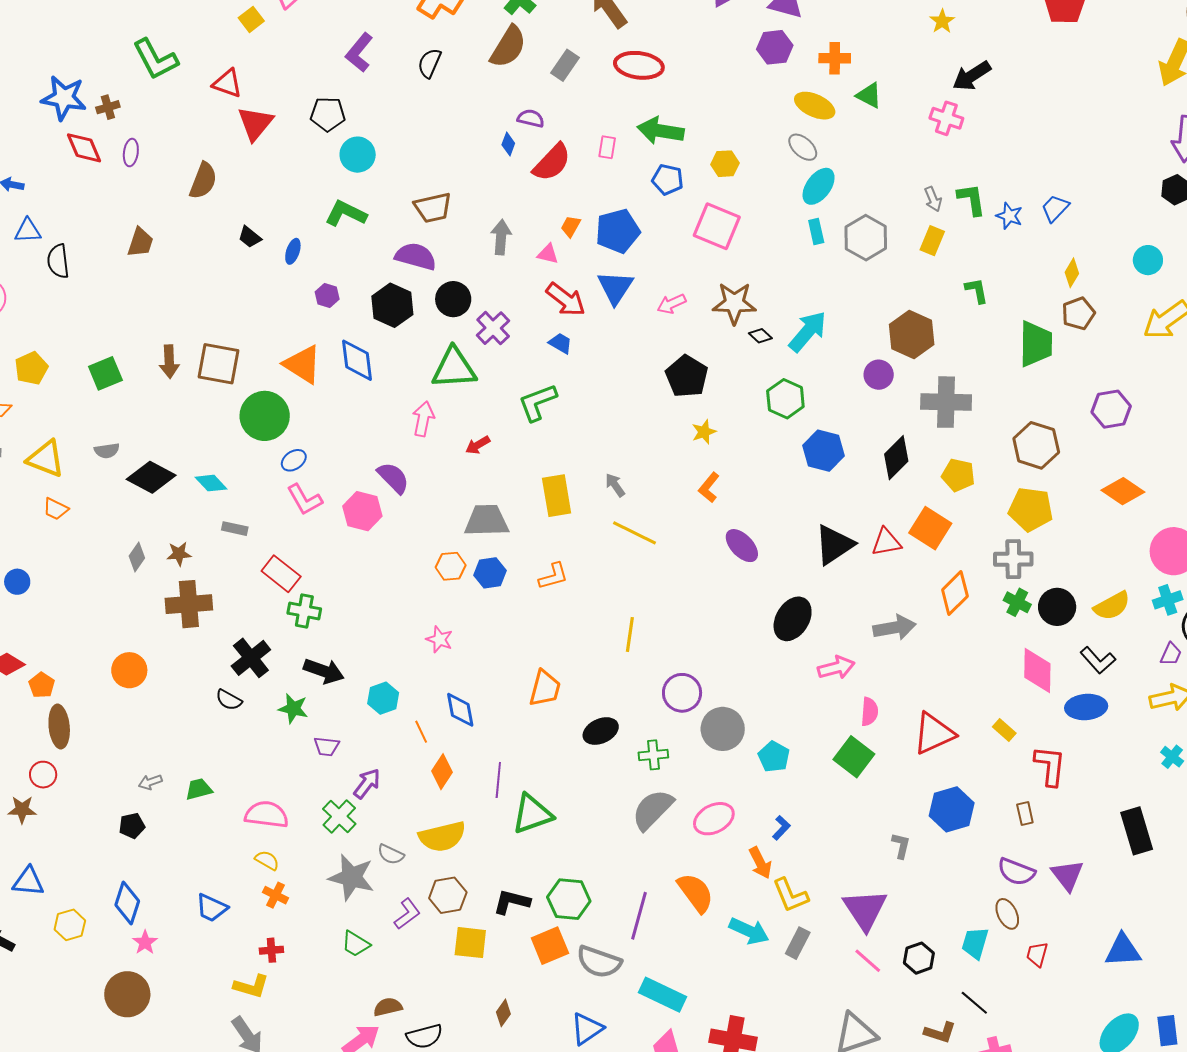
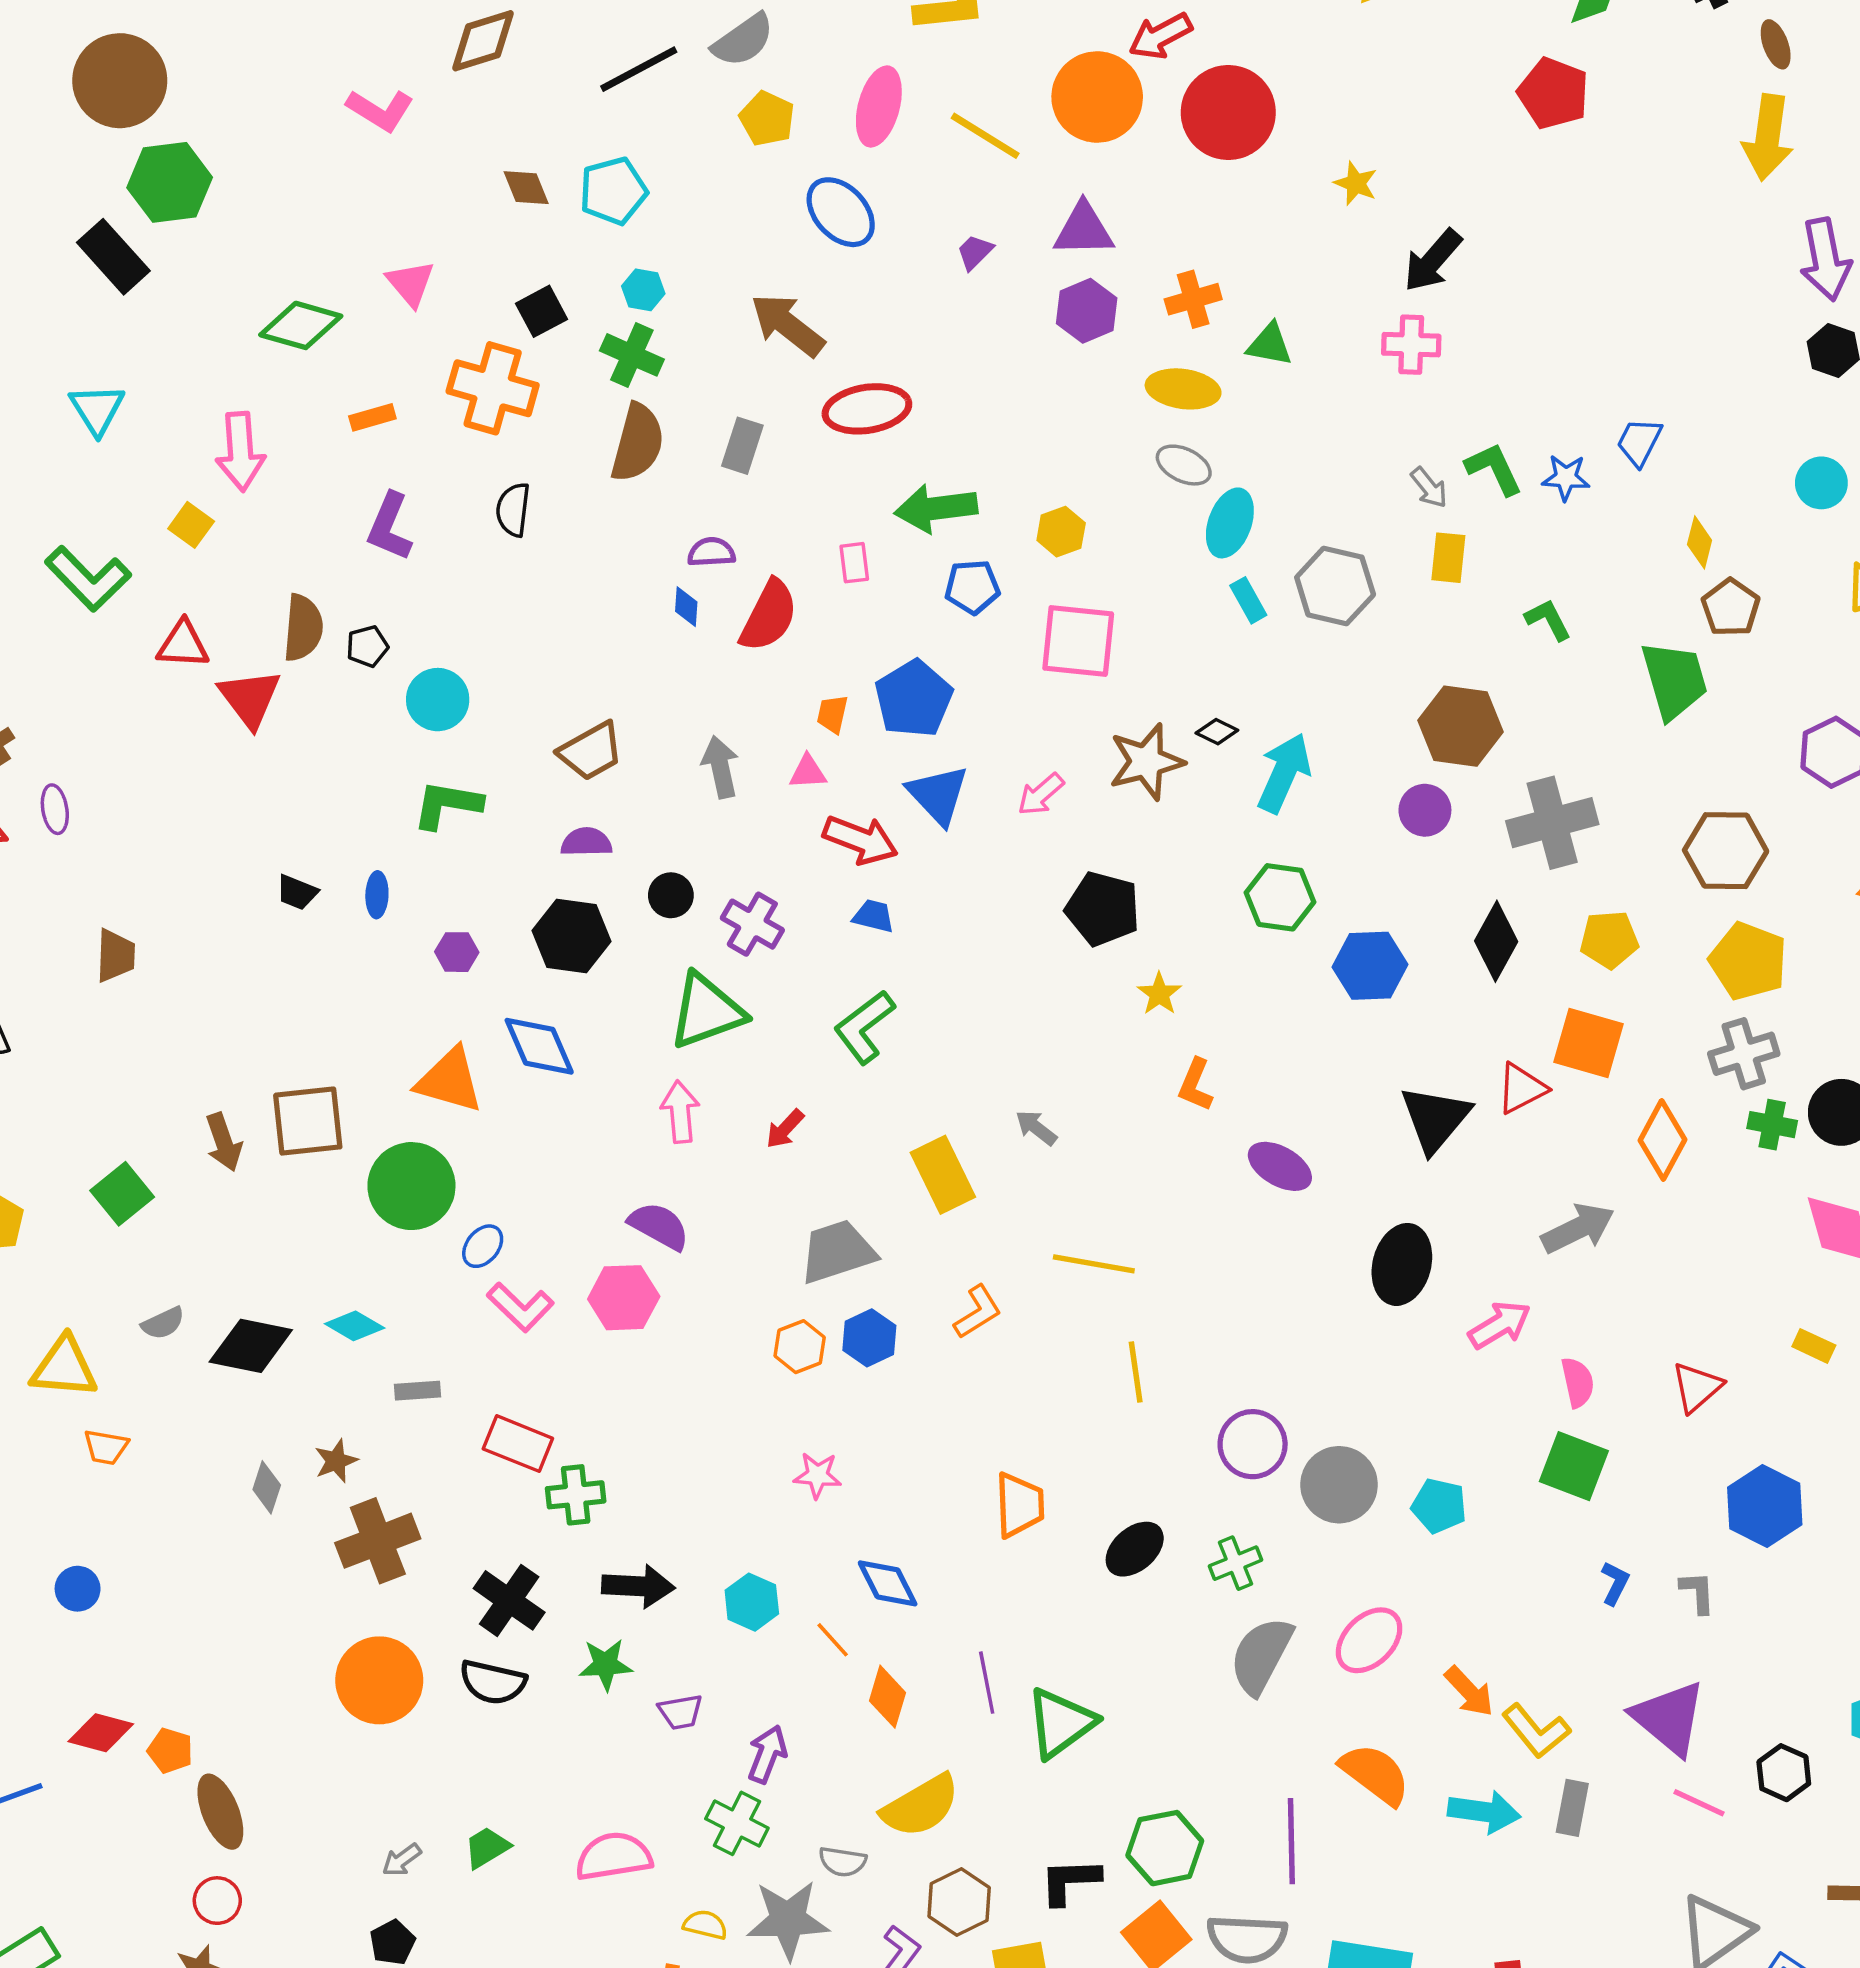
green L-shape: (155, 59) -> (88, 578), moved
black pentagon: (328, 114) -> (367, 646), size x0.7
brown semicircle: (203, 181) -> (303, 628), moved
purple semicircle: (416, 256) -> (586, 842), size x0.7
black circle: (453, 299) -> (671, 895), size x0.7
black diamond: (760, 336) -> (1217, 732), moved
yellow pentagon: (1031, 509) -> (1748, 961), turned 30
yellow line: (634, 533) -> (1094, 1264), moved
orange circle: (129, 670) -> (379, 1680), moved, size x1.4
black semicircle: (229, 700) -> (493, 1682), size x1.4
red triangle: (934, 733) -> (1697, 1387), size x0.7
blue L-shape: (781, 828) -> (1615, 1583), moved
yellow semicircle: (267, 860) -> (705, 1925), moved

